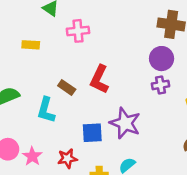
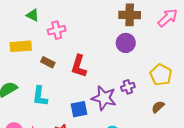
yellow rectangle: (31, 45) -> (21, 46), size x1.5
purple cross: (161, 85) -> (128, 87), moved
brown rectangle: (67, 88) -> (48, 62), moved

